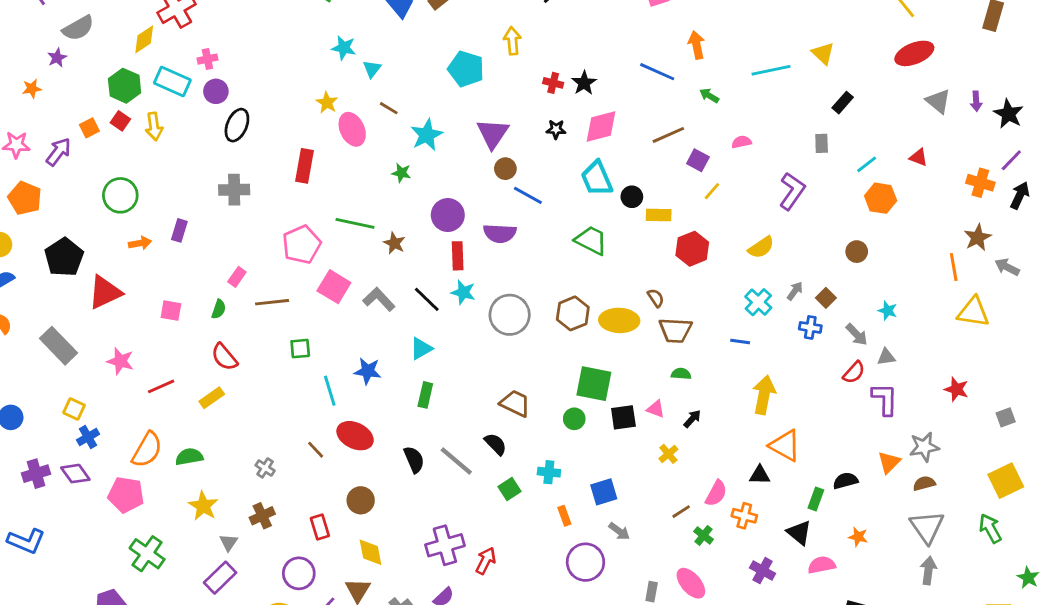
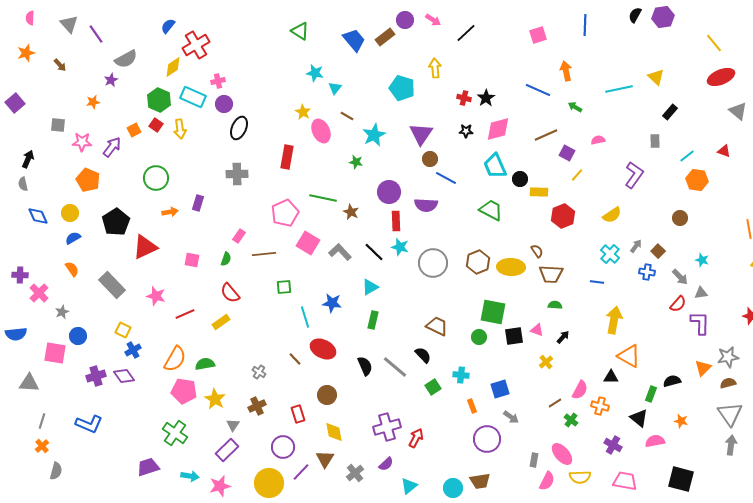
pink pentagon: (126, 495) -> (184, 391), moved

